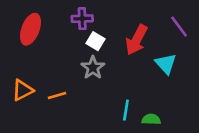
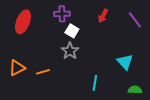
red arrow: (137, 40) -> (103, 16), moved, size x0.6
cyan triangle: (166, 64) -> (125, 62), moved
green semicircle: (151, 119) -> (135, 90), moved

